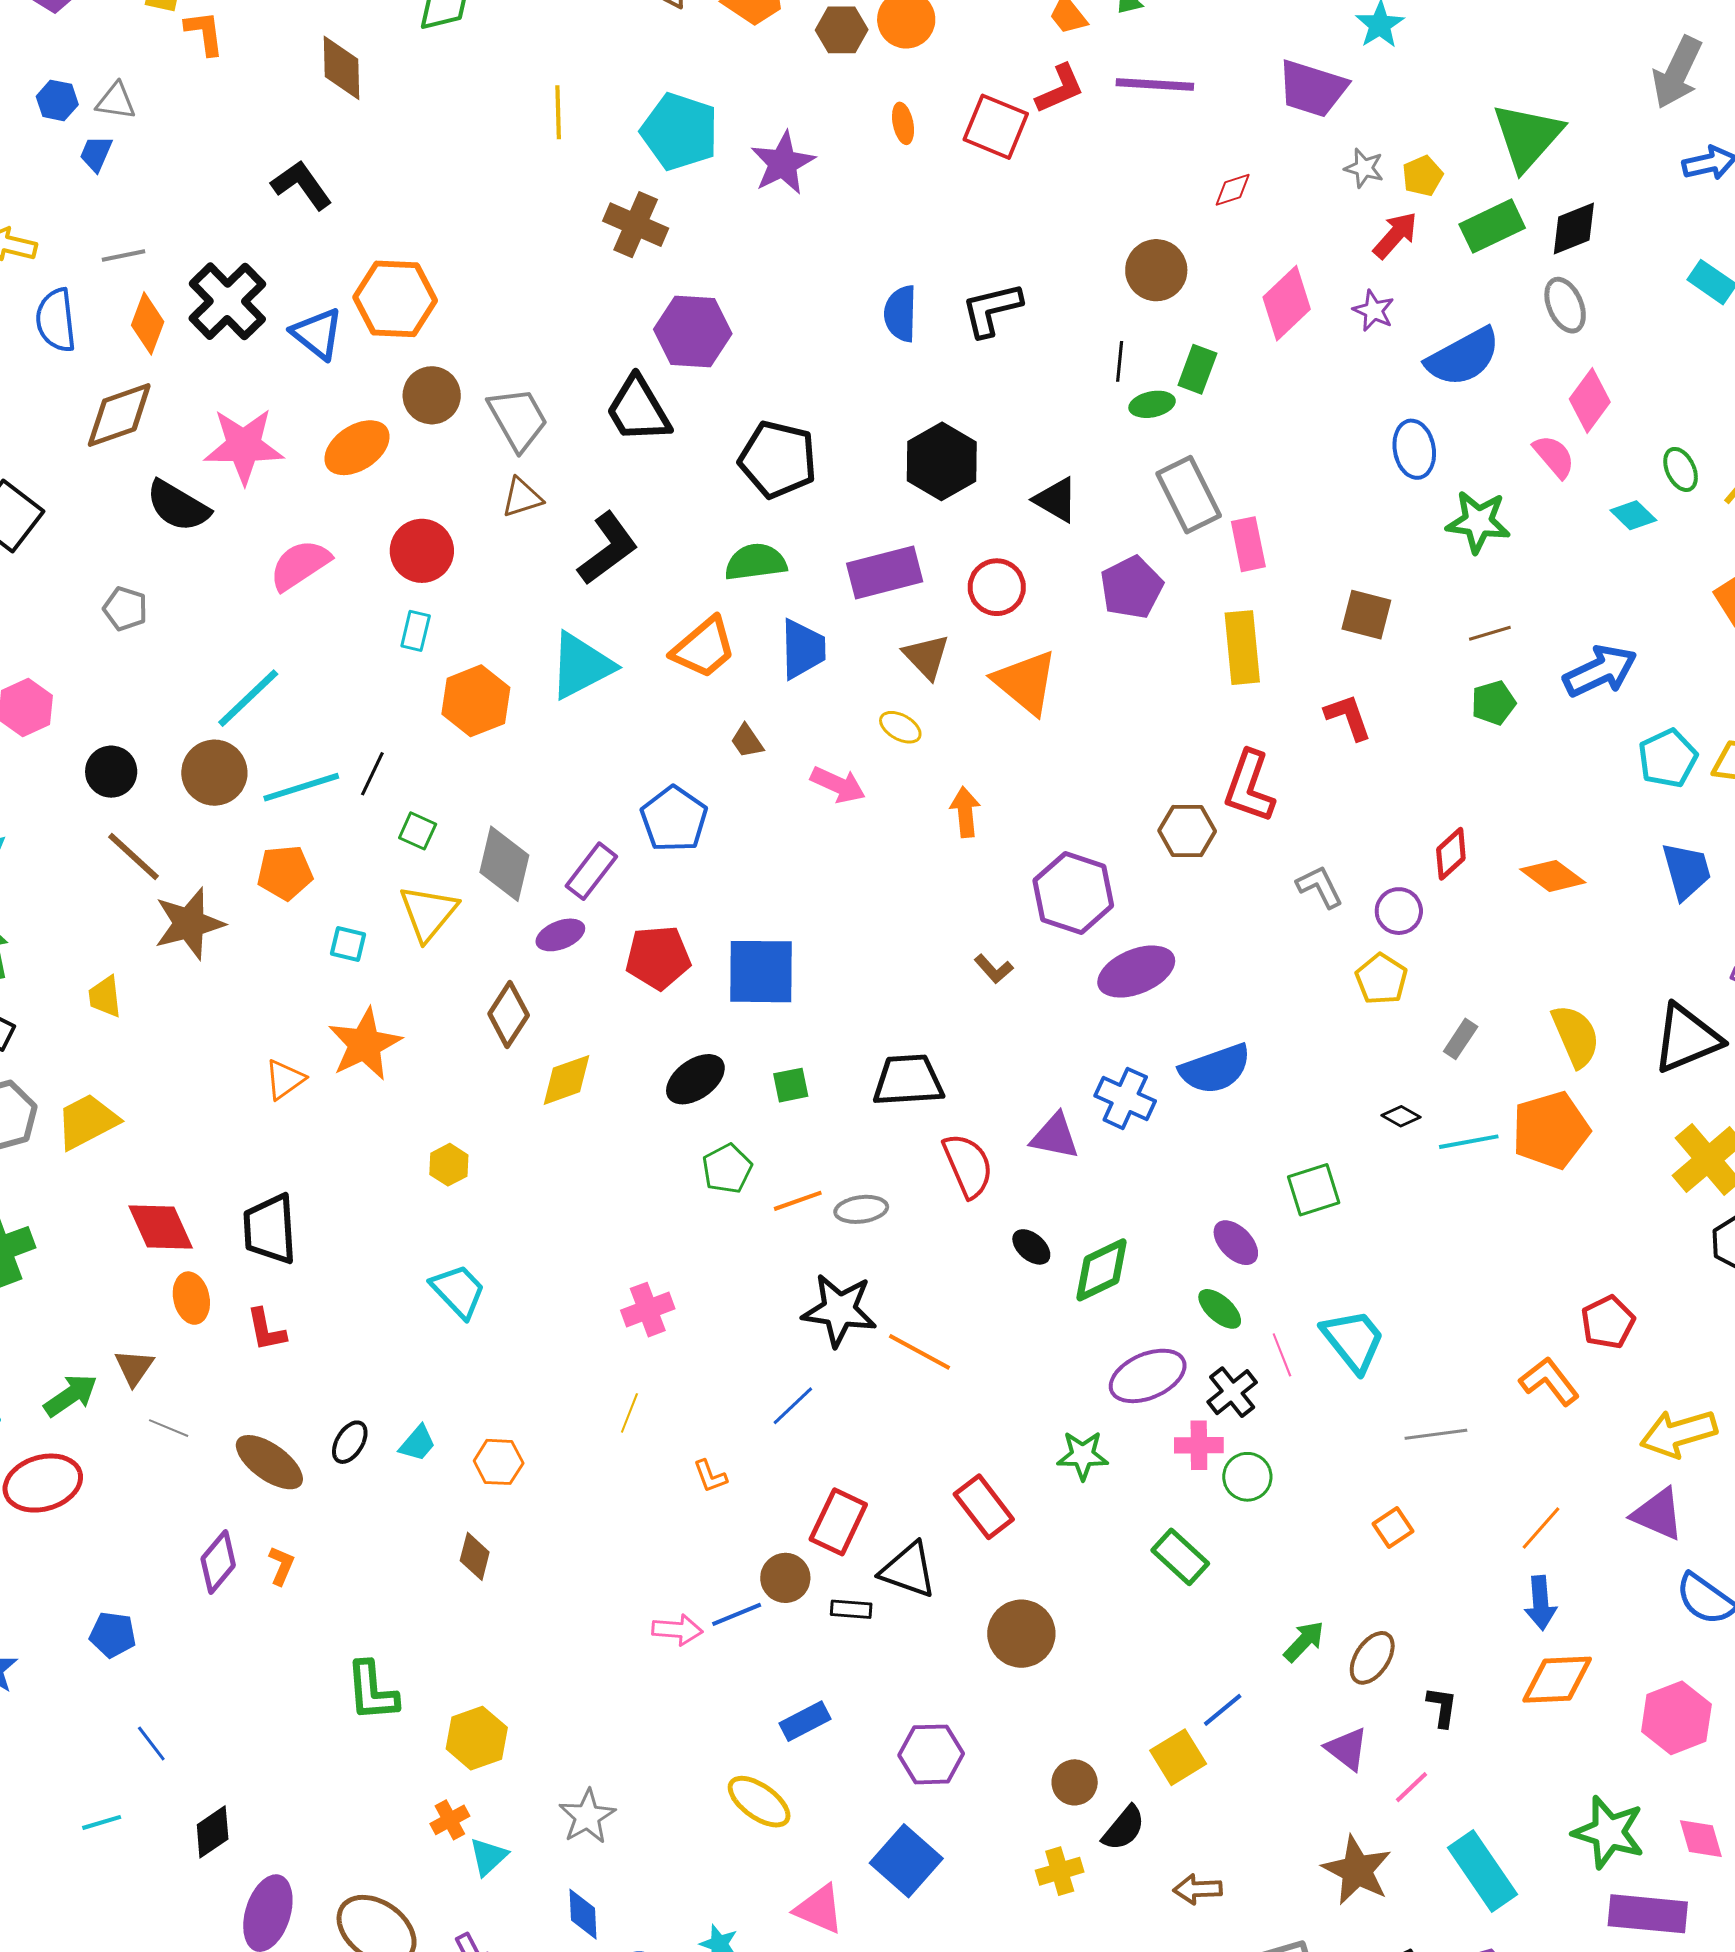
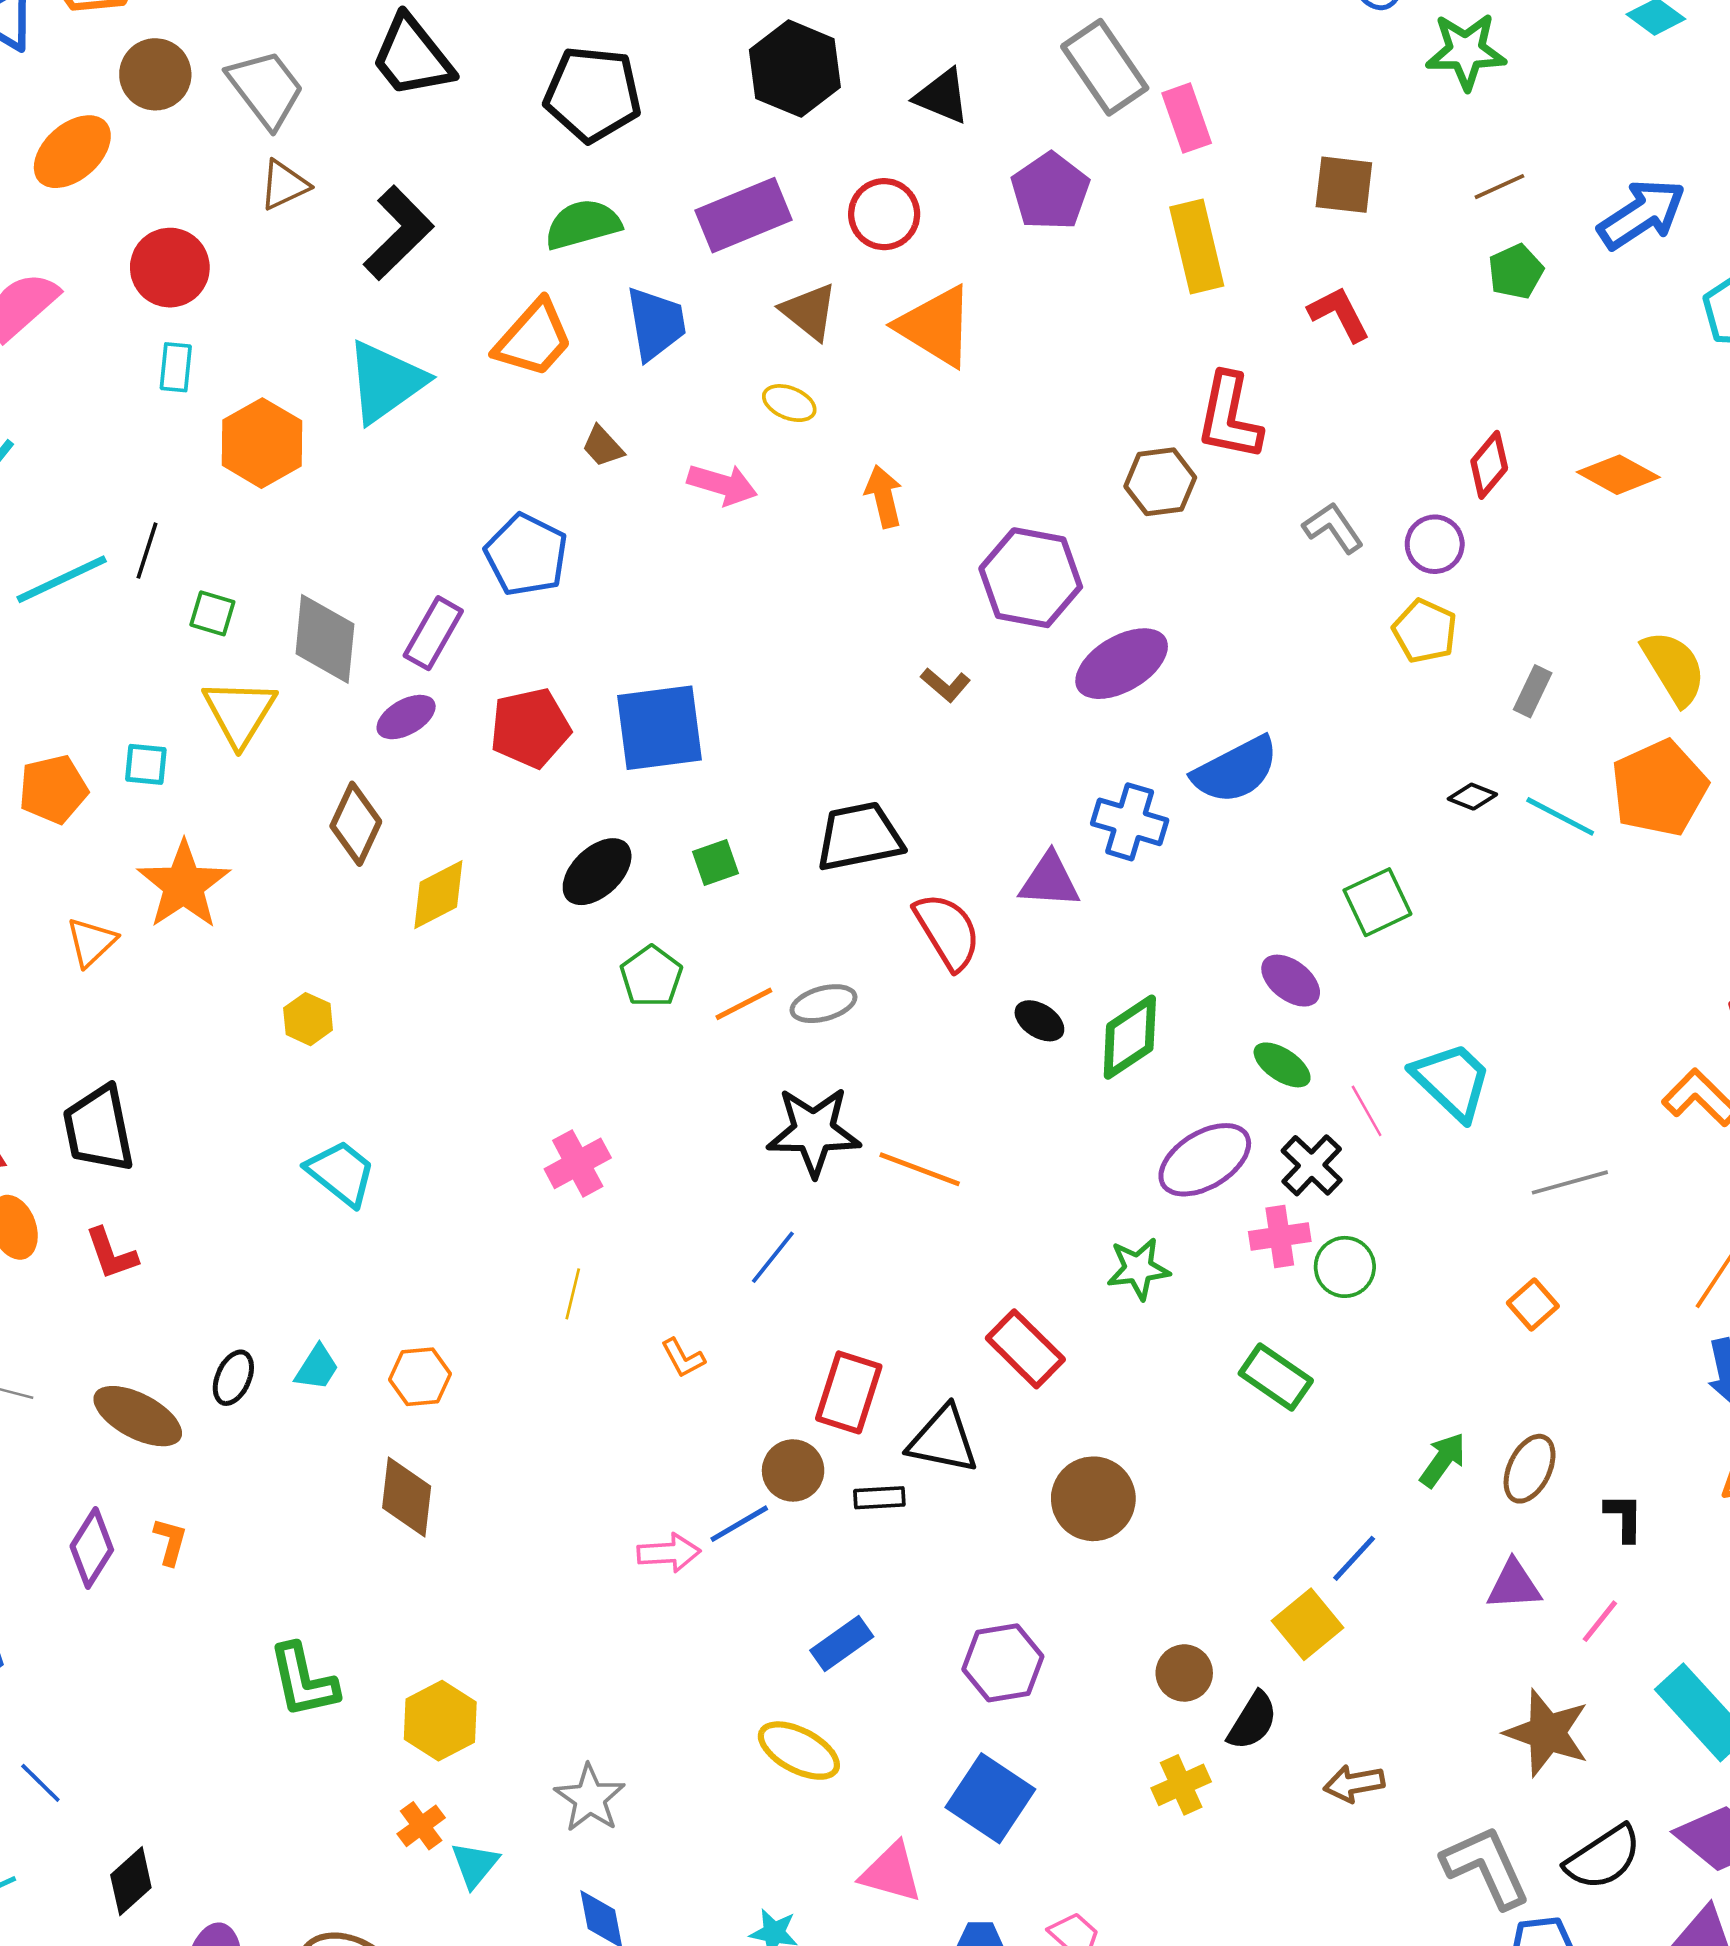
orange pentagon: (285, 873) -> (53, 789), moved
cyan line: (1469, 1142) -> (1560, 816), turned 46
brown diamond: (475, 1556) -> (407, 1497), size x1.4
purple triangle: (1347, 1749) -> (1514, 1585), turned -33

